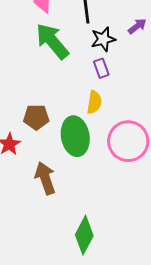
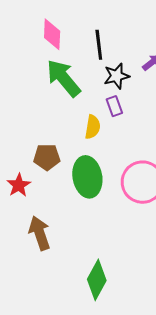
yellow semicircle: (94, 102) -> (93, 127), moved
brown arrow: (45, 178) -> (40, 233), moved

